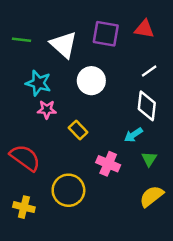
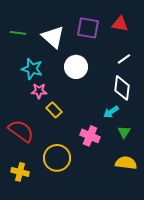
yellow rectangle: (78, 130) -> (54, 110), moved
yellow semicircle: (152, 196) -> (126, 163), turned 45

